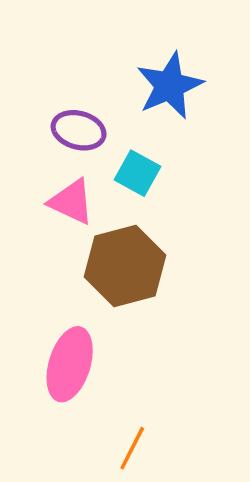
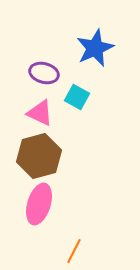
brown hexagon: (125, 266) -> (39, 156), moved

